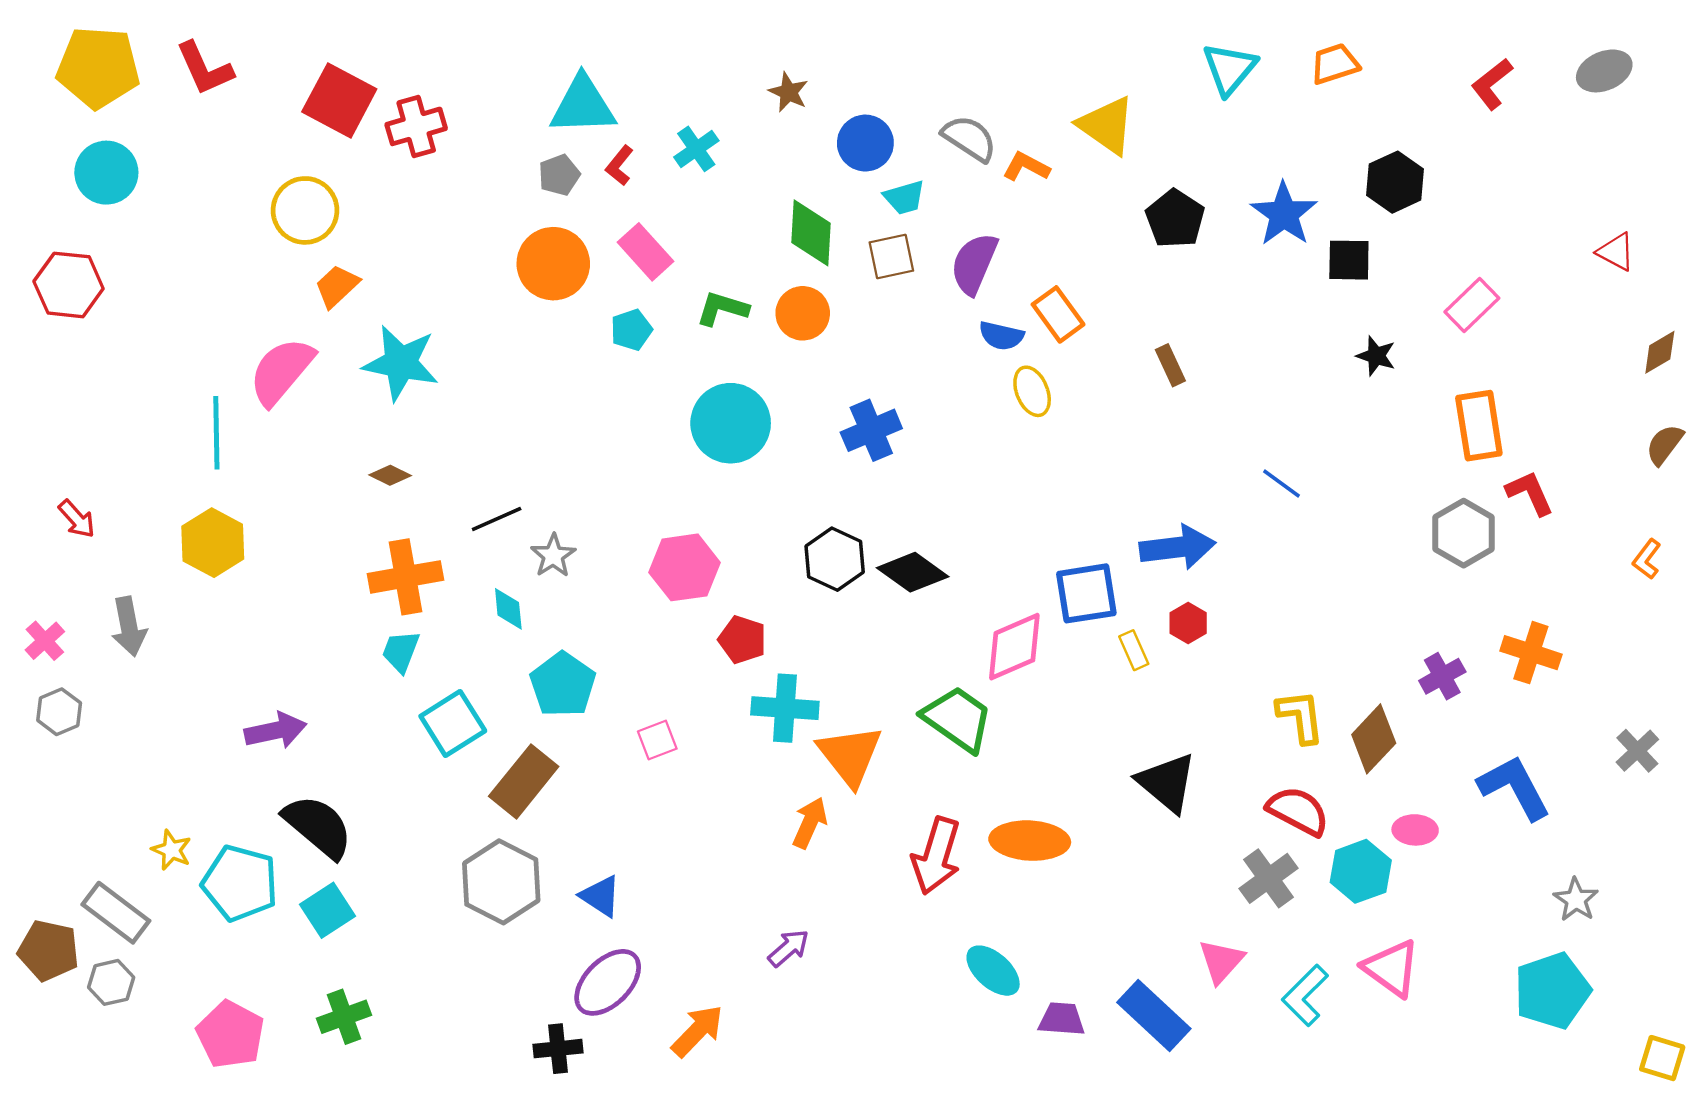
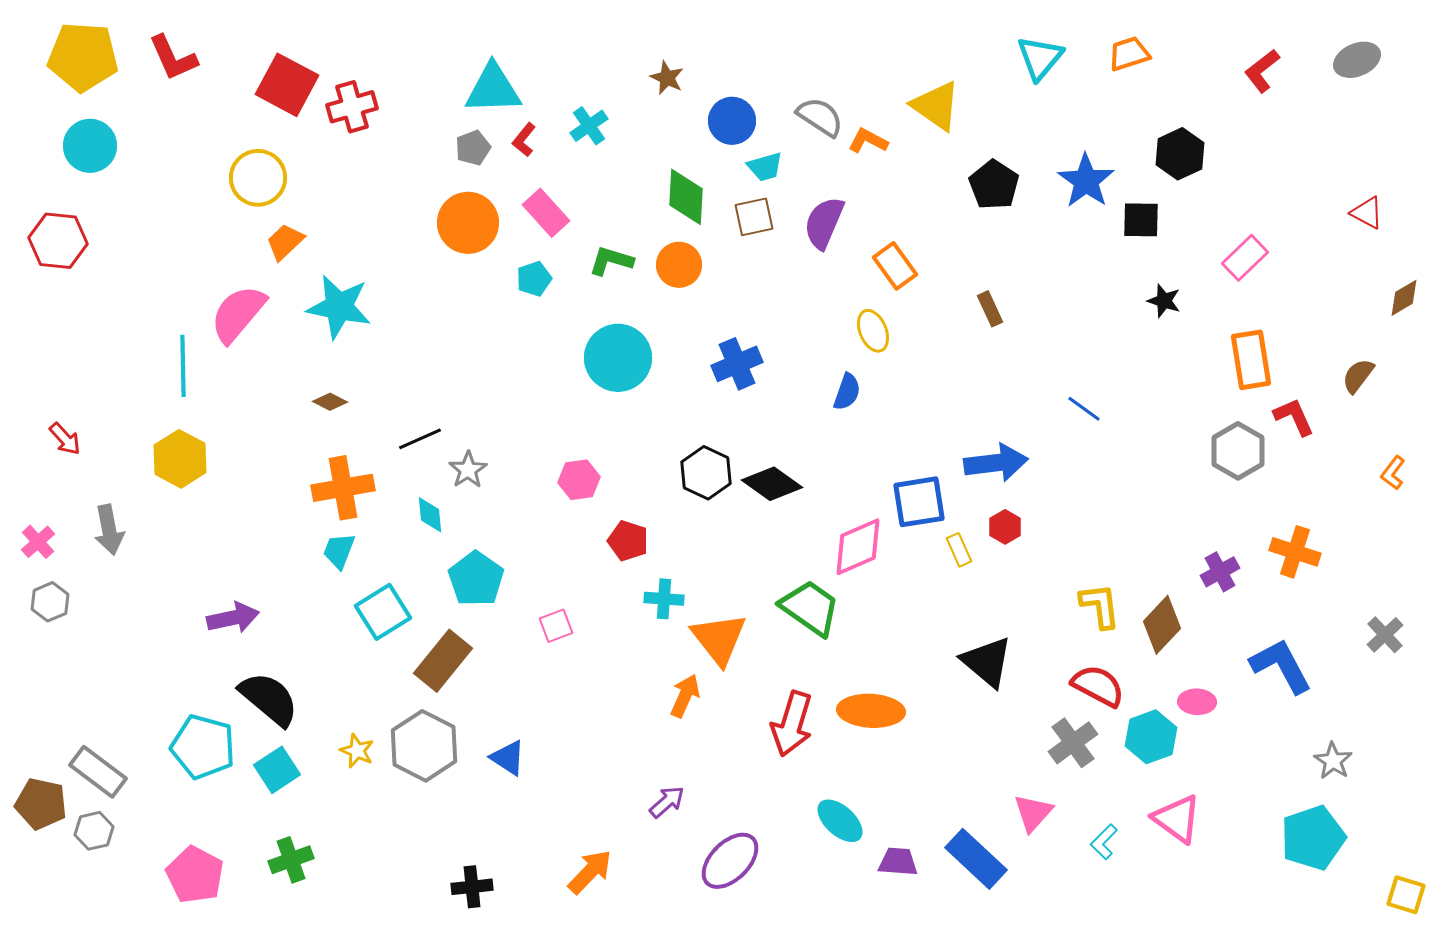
blue semicircle: (1001, 336) -> (847, 392), moved, turned -84
brown semicircle: (1665, 445) -> (1358, 376), moved
pink hexagon: (684, 567) -> (579, 480), size x0.7
cyan cross: (785, 708) -> (664, 599), size x0.7
yellow star: (171, 850) -> (357, 751), moved
purple ellipse: (608, 982) -> (730, 861), moved
cyan L-shape: (1305, 995) -> (1104, 842), size x0.7

